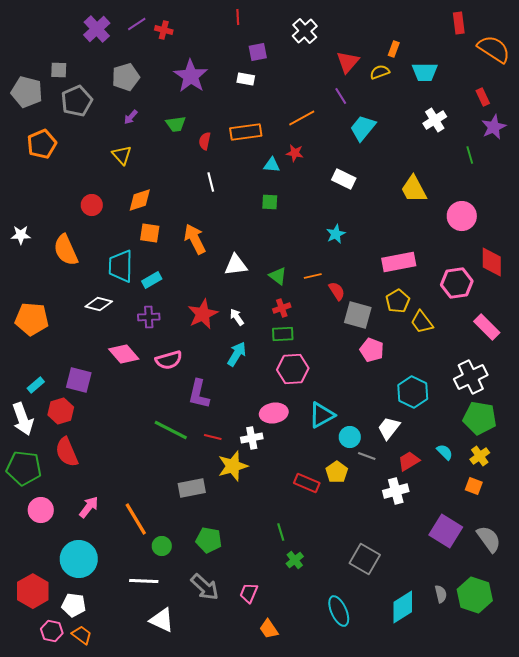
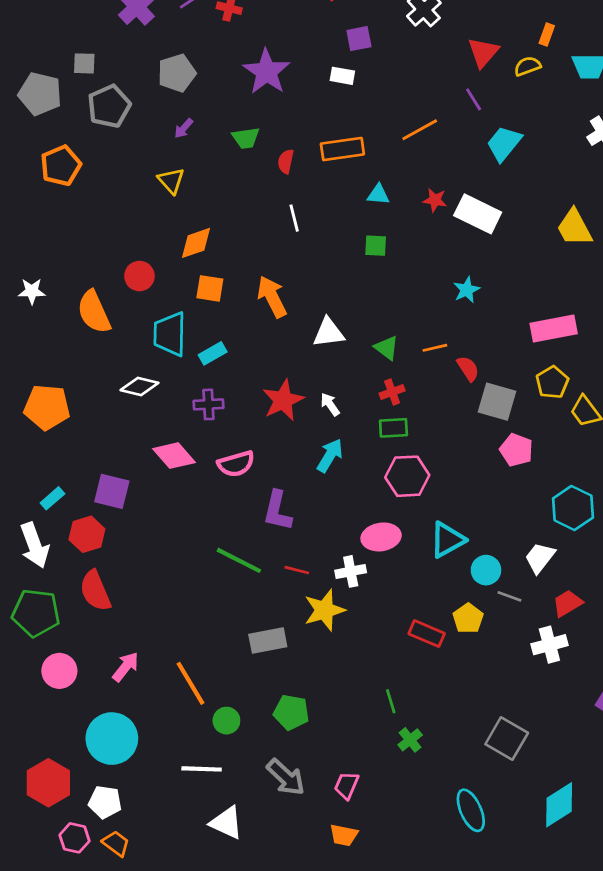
red star: (295, 153) -> (435, 200), moved
white rectangle: (344, 179) -> (478, 214), size x1.4
red circle: (92, 205) -> (139, 276), moved
orange trapezoid: (269, 629) -> (344, 835), moved, turned -45

